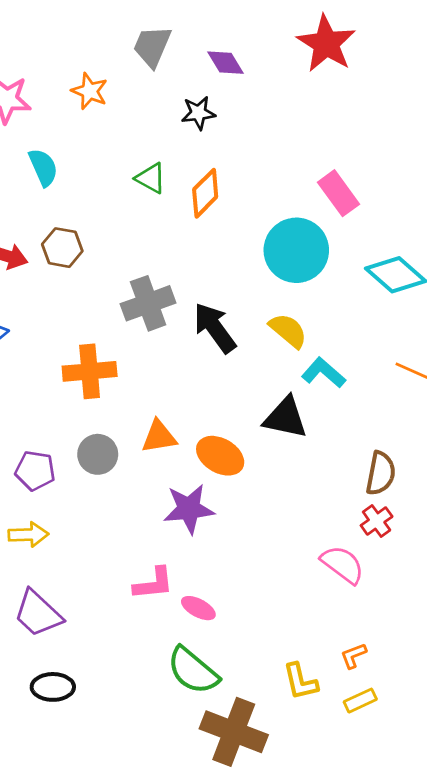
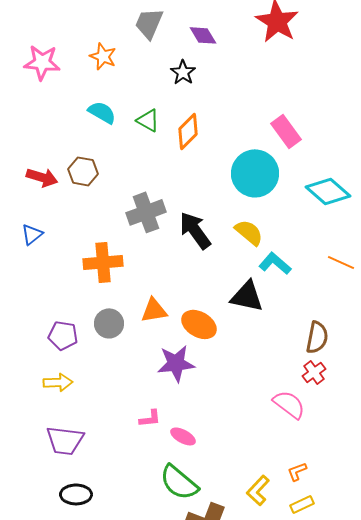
black star: (198, 113) -> (183, 72), turned -30
cyan semicircle: (43, 167) -> (102, 112), moved, turned -36
pink L-shape: (153, 584) -> (150, 418), size x0.7
purple trapezoid: (38, 614) -> (65, 440), turned -36
yellow L-shape: (300, 682) -> (258, 490), turned 56

